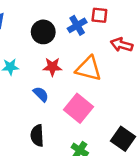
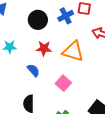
pink square: (78, 108) -> (63, 83), size x0.7

